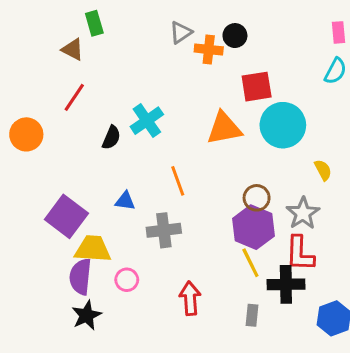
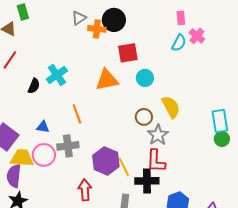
black circle: (235, 36) -> (114, 20), size x1.5
cyan circle: (283, 125) -> (145, 78), size x0.6
yellow semicircle: (323, 170) -> (171, 107), size x1.6
brown circle: (257, 198) -> (144, 117), moved
purple hexagon: (253, 227) -> (106, 161), moved
pink circle: (127, 280) -> (44, 155), moved, size x1.5

